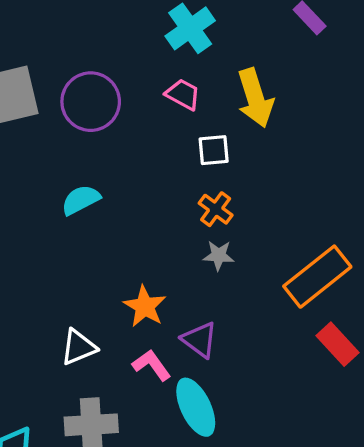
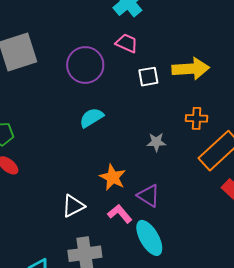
yellow arrow: (255, 98) -> (191, 69), moved, turned -72
purple circle: (91, 102) -> (85, 65), moved
cyan semicircle: (81, 200) -> (91, 118), moved
orange cross: (216, 209) -> (197, 118), moved, turned -30

